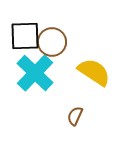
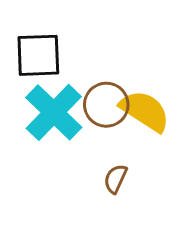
brown circle: (52, 42) -> (106, 105), moved

